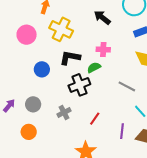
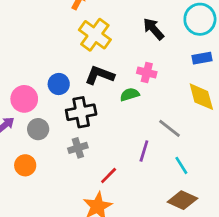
pink circle: (27, 35) -> (24, 99), moved
black cross: (79, 85) -> (81, 112), moved
red line: (95, 119) -> (109, 176), moved
purple line: (122, 131) -> (144, 151), moved

